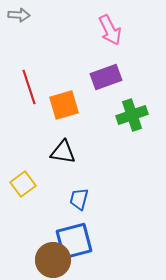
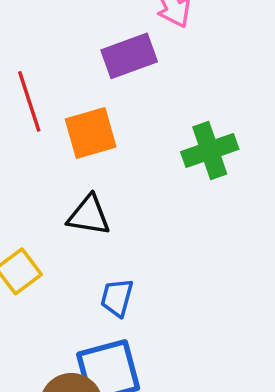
purple rectangle: (106, 77) -> (129, 56), moved

